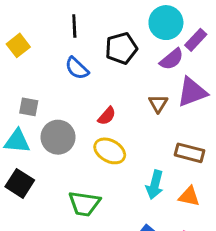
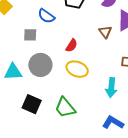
gray square: (29, 107) -> (30, 35), moved
black square: (20, 183) -> (32, 104), moved
green trapezoid: (84, 204) -> (65, 108), turned 50

